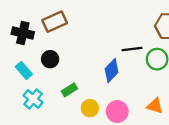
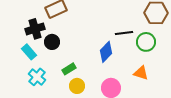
black cross: (23, 33) -> (35, 29), moved, turned -30
orange triangle: (155, 106) -> (141, 73), moved
yellow circle: (90, 108) -> (77, 86), moved

